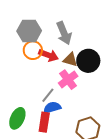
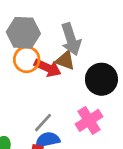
brown triangle: (70, 60) -> (65, 60), moved
pink cross: (68, 80) -> (89, 120), moved

